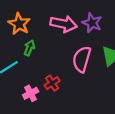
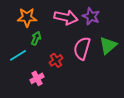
orange star: (19, 24) -> (27, 17), turned -30
red cross: (52, 83) -> (56, 60), moved

